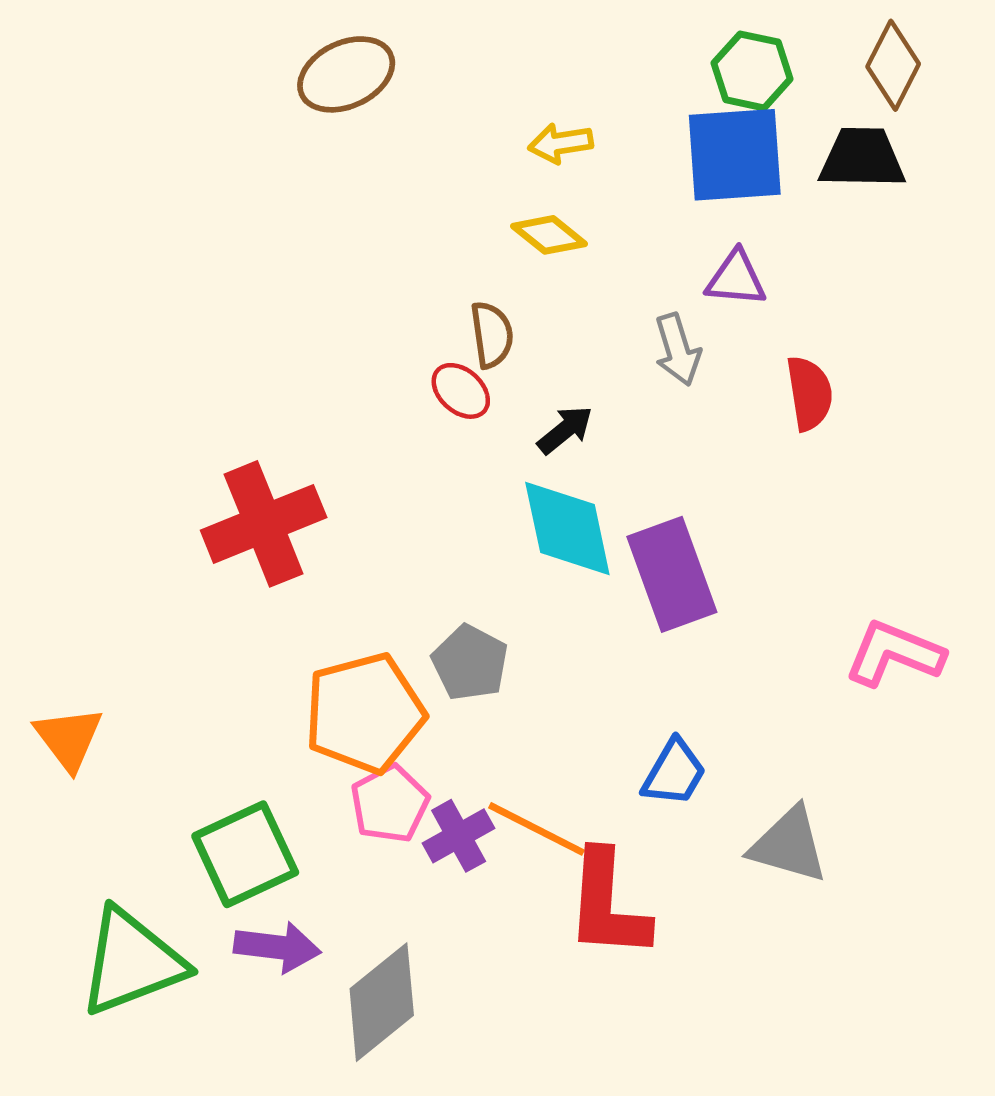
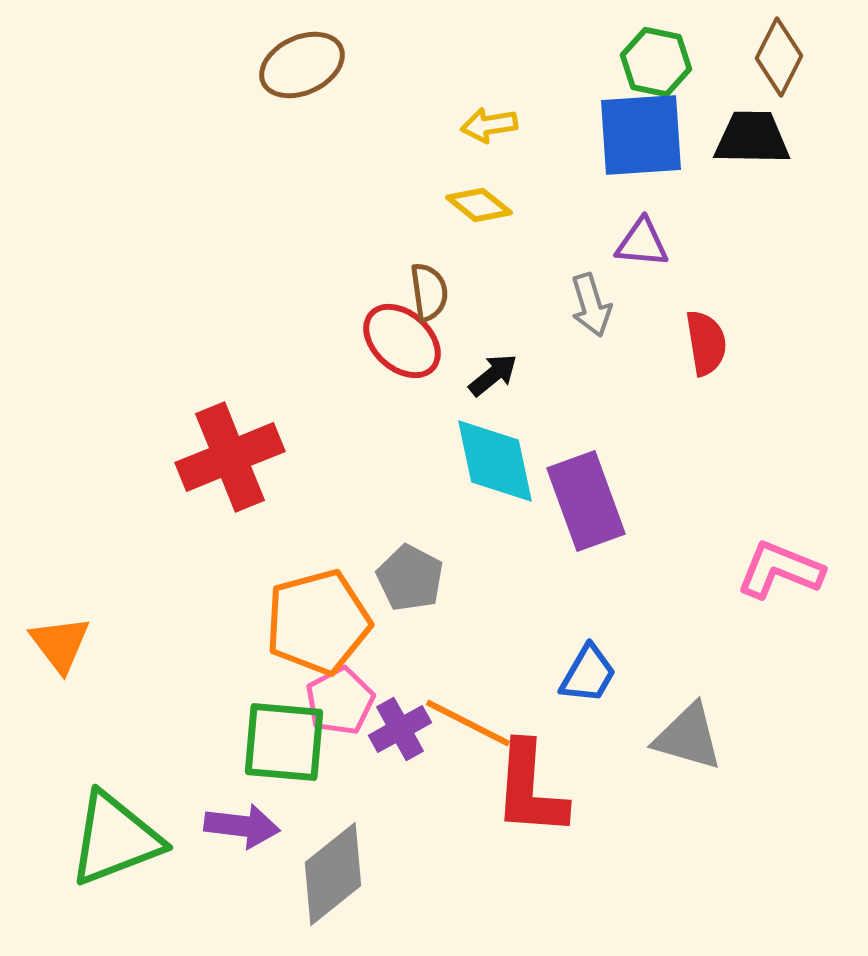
red ellipse: (461, 391) -> (402, 341), size x1.5
green square: (245, 854) -> (284, 742), moved, turned 30

